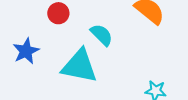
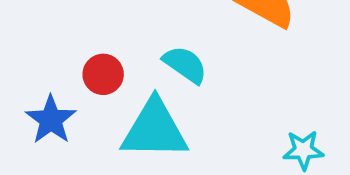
red circle: (58, 13) -> (103, 74), moved

